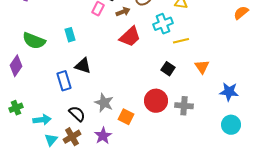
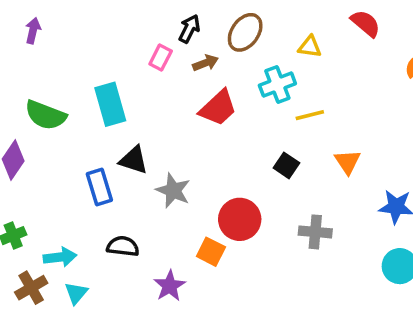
cyan rectangle: (70, 35) -> (110, 104), size x1.6
red circle: (156, 101) -> (240, 219), moved
gray star: (104, 103) -> (173, 191), moved
black semicircle: (77, 114) -> (123, 246), turned -36
brown cross: (72, 137) -> (31, 288), moved

